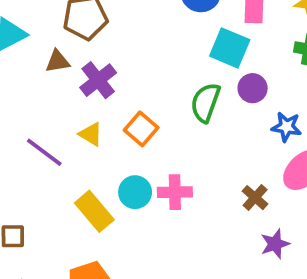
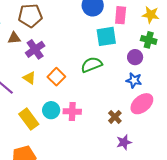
cyan square: (230, 48) -> (106, 36), turned -35
purple circle: (253, 88) -> (135, 57), moved
green semicircle: (205, 103) -> (92, 65), turned 45

